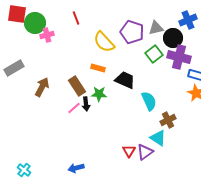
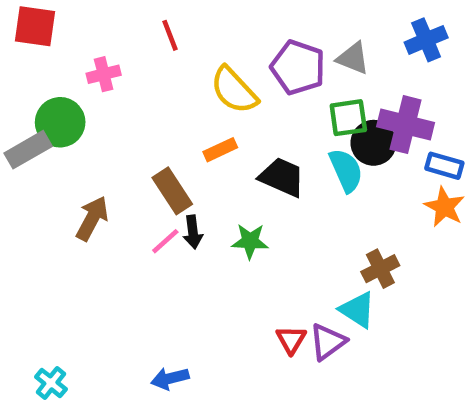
green circle: (35, 23) -> (60, 122), moved
gray triangle: (156, 28) -> (353, 58), turned 35
black circle: (173, 38) -> (373, 143), moved
green square: (154, 54) -> (348, 118), turned 30
orange rectangle: (98, 68) -> (220, 150), turned -40
brown arrow: (42, 87) -> (92, 218), moved
green star: (99, 94) -> (250, 241), moved
cyan semicircle: (149, 101) -> (346, 170), moved

